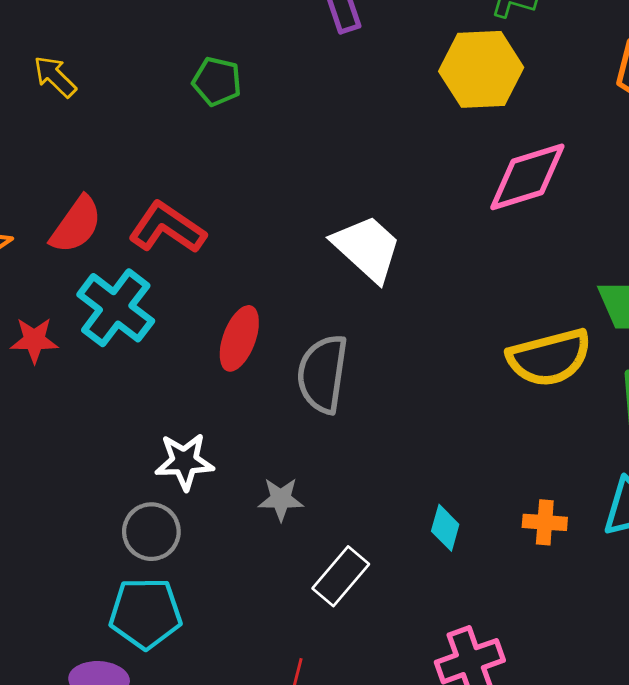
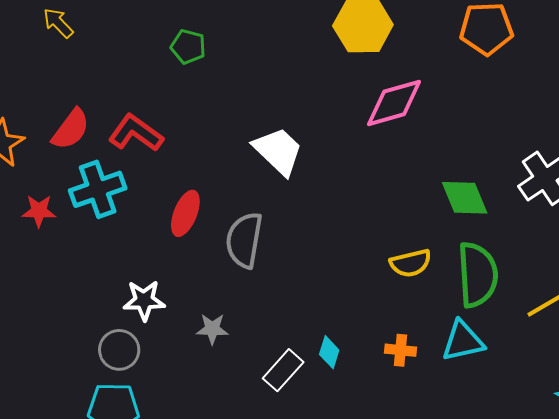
green pentagon: (217, 81) -> (188, 47), moved
cyan cross: (116, 308) -> (98, 189), turned 32
yellow semicircle: (549, 358) -> (411, 263), moved, size x0.7
white rectangle: (341, 576) -> (283, 370), moved

